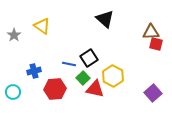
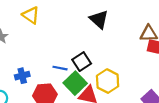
yellow triangle: (42, 26) -> (31, 15), moved
green square: (83, 78) -> (75, 83), size x1.5

